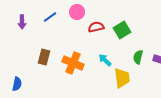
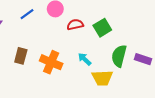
green semicircle: (138, 57) -> (119, 56), size x1.5
yellow trapezoid: (122, 78) -> (102, 78), turned 95

